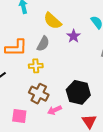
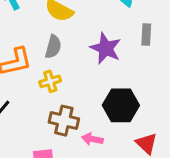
purple star: (74, 36) -> (106, 48), moved, size x1.5
pink arrow: (55, 110) -> (92, 139), turned 48

